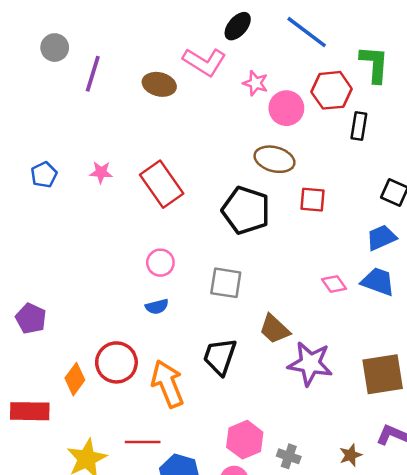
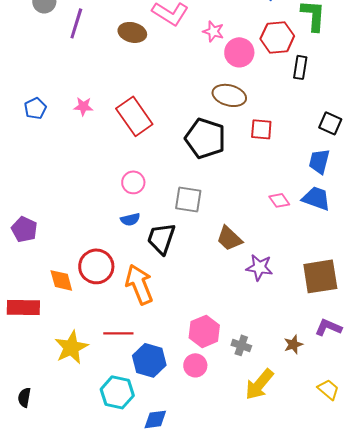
blue trapezoid: (381, 238) -> (319, 161), turned -52
black trapezoid: (220, 356) -> (161, 238), moved
purple star: (310, 364) -> (259, 267), size x0.7
orange diamond: (75, 379) -> (61, 280), turned -52

